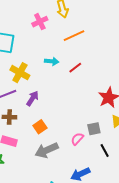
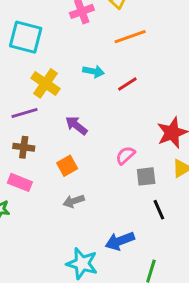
purple arrow: (32, 98) -> (76, 125), moved, turned -91
pink semicircle: (77, 139) -> (125, 155), moved
gray arrow: (47, 150) -> (74, 201), size x0.6

